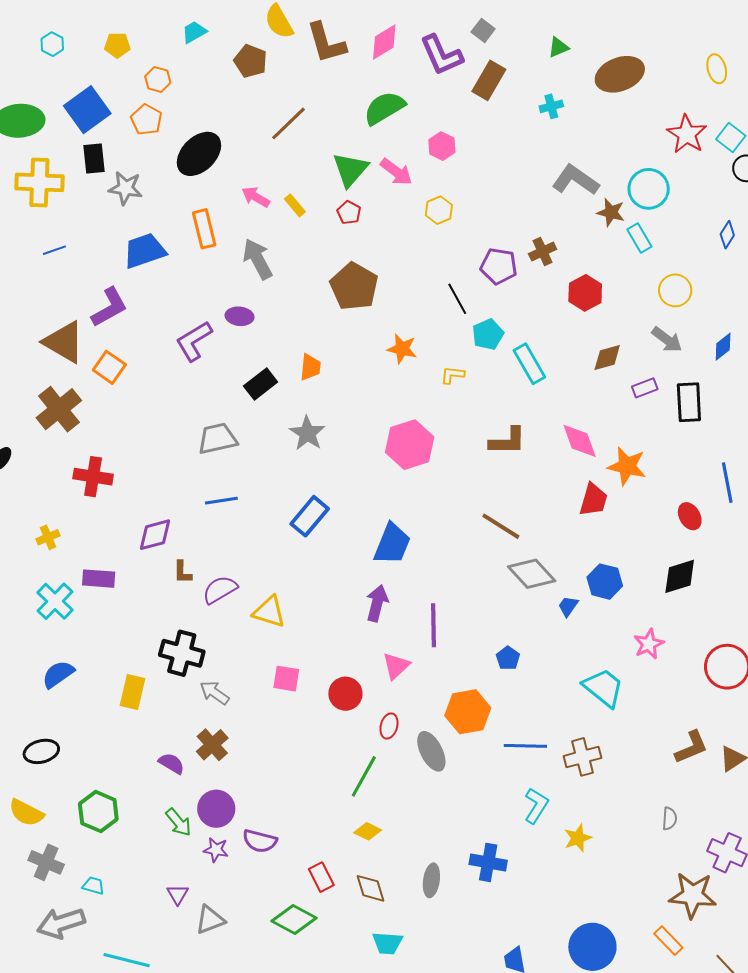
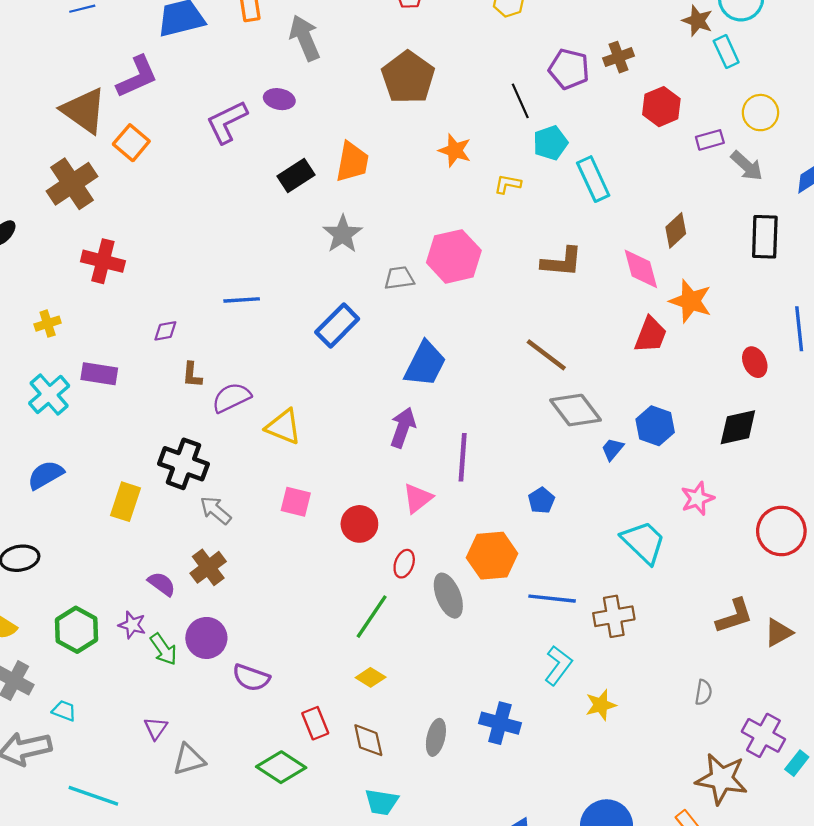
brown diamond: (607, 358) -> (676, 230), moved, turned -32
orange trapezoid: (310, 367) -> (352, 162), size x1.4
purple rectangle: (645, 388) -> (710, 140), moved
gray trapezoid: (217, 439) -> (399, 278), moved, size x0.7
purple diamond: (155, 535) -> (165, 331), size x0.6
purple star: (216, 850) -> (132, 625), moved

